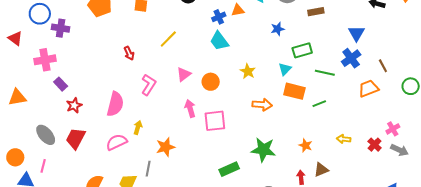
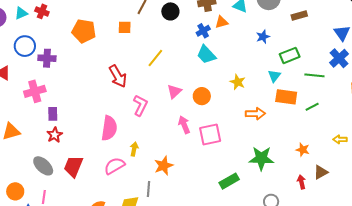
red arrow: (129, 53) -> (118, 76), size x1.6
purple rectangle: (61, 84) -> (53, 114), turned 48
red star: (74, 105) -> (55, 135), moved

